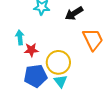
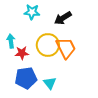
orange trapezoid: (93, 39) -> (66, 48), moved
yellow circle: (58, 62) -> (48, 45), moved

